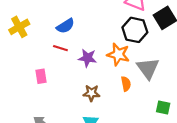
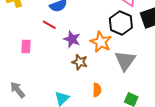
orange semicircle: (126, 84) -> (97, 90), moved
brown star: (91, 93) -> (80, 62), moved

